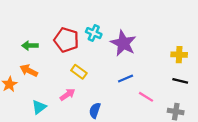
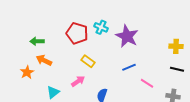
green arrow: (30, 46) -> (37, 41), moved

